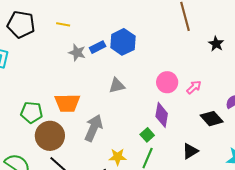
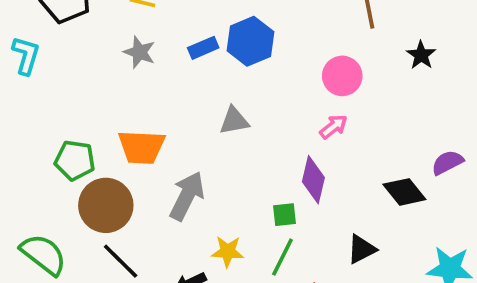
gray star: (77, 53) -> (139, 52), moved
pink circle: (167, 82) -> (342, 76), moved
pink arrow: (194, 87) -> (334, 127), moved
green square: (147, 135) -> (285, 215), turned 32

